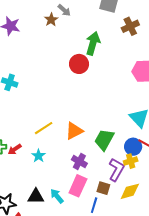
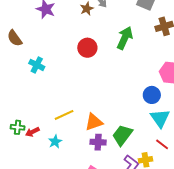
red circle: (79, 64) -> (87, 48), moved
blue circle: (133, 147) -> (152, 95), moved
purple cross: (79, 161) -> (98, 142), moved, turned -35

